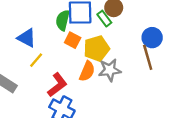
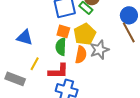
green semicircle: (63, 20) -> (61, 47), moved
yellow line: (36, 60) -> (35, 64), moved
red L-shape: (57, 85) -> (58, 71), turned 50

